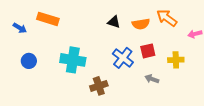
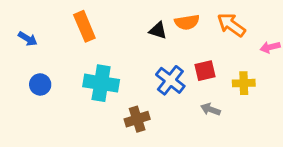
orange rectangle: (48, 19) -> (84, 26), moved, turned 50
orange semicircle: (141, 24) -> (187, 22), moved

